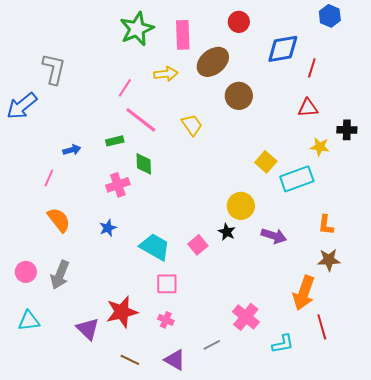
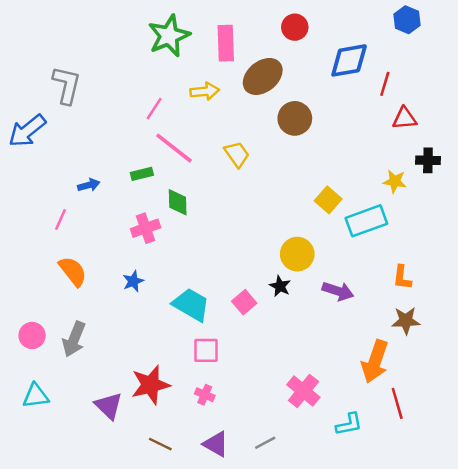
red triangle: (308, 108) -> (405, 118), moved
gray line: (212, 345) -> (265, 443), moved

